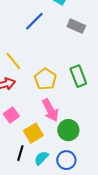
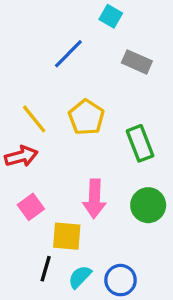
yellow pentagon: (45, 79) -> (86, 117), moved
pink arrow: (50, 110) -> (94, 199), turned 30
green circle: (68, 130) -> (148, 205), moved
yellow square: (33, 133) -> (67, 236), turned 36

